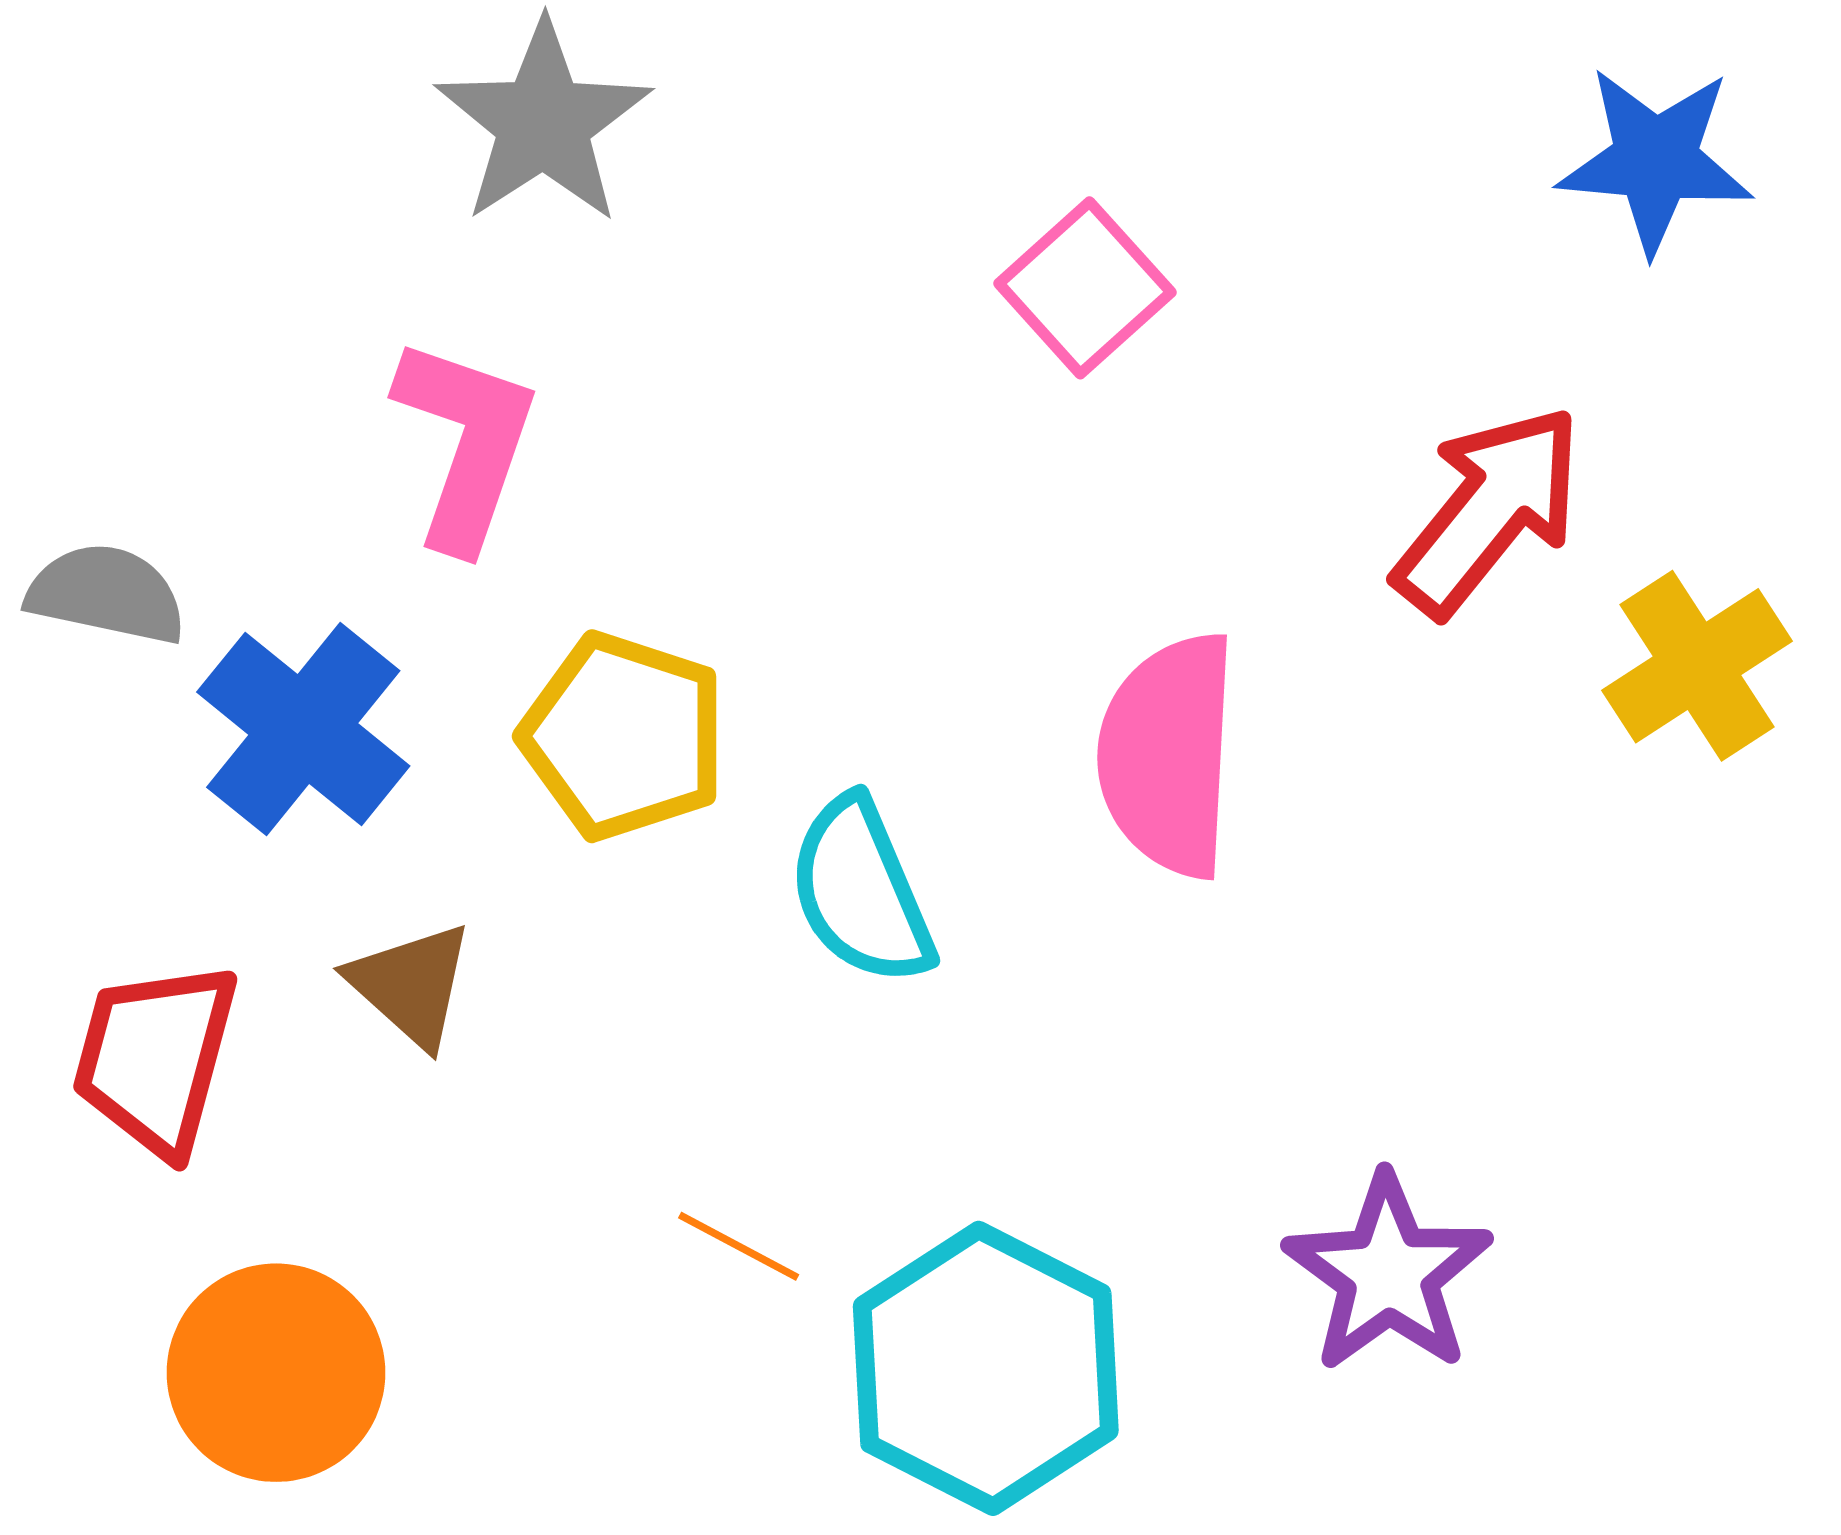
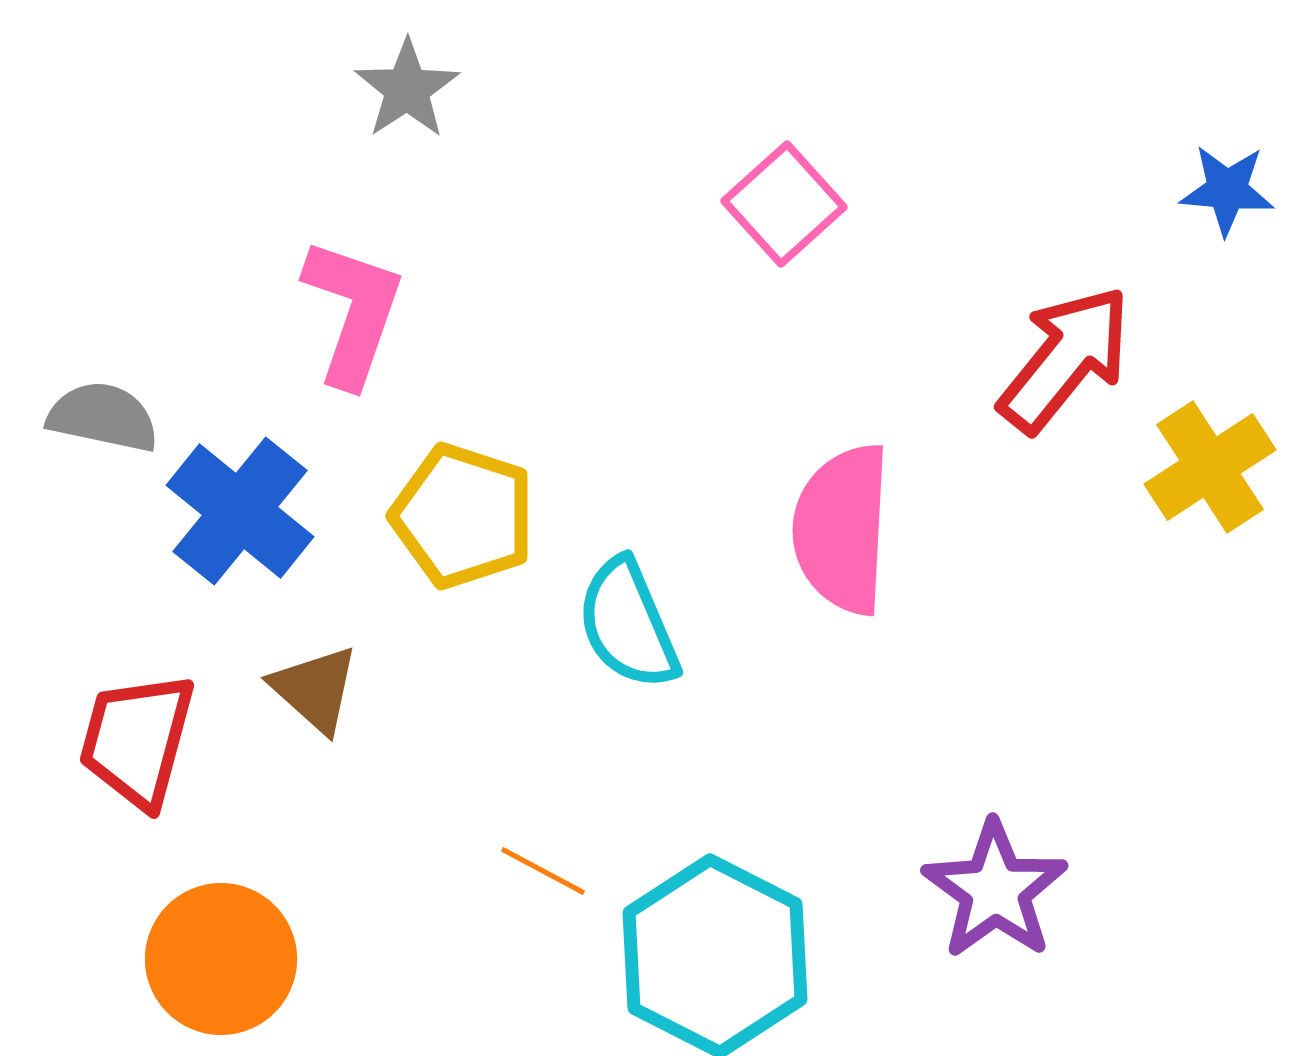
gray star: (543, 123) -> (407, 89), size x0.7
blue star: (1655, 160) -> (1227, 190), moved, size x0.7

